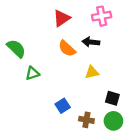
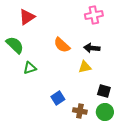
red triangle: (62, 18) -> (27, 17), moved
black arrow: (91, 42) -> (92, 48), moved

